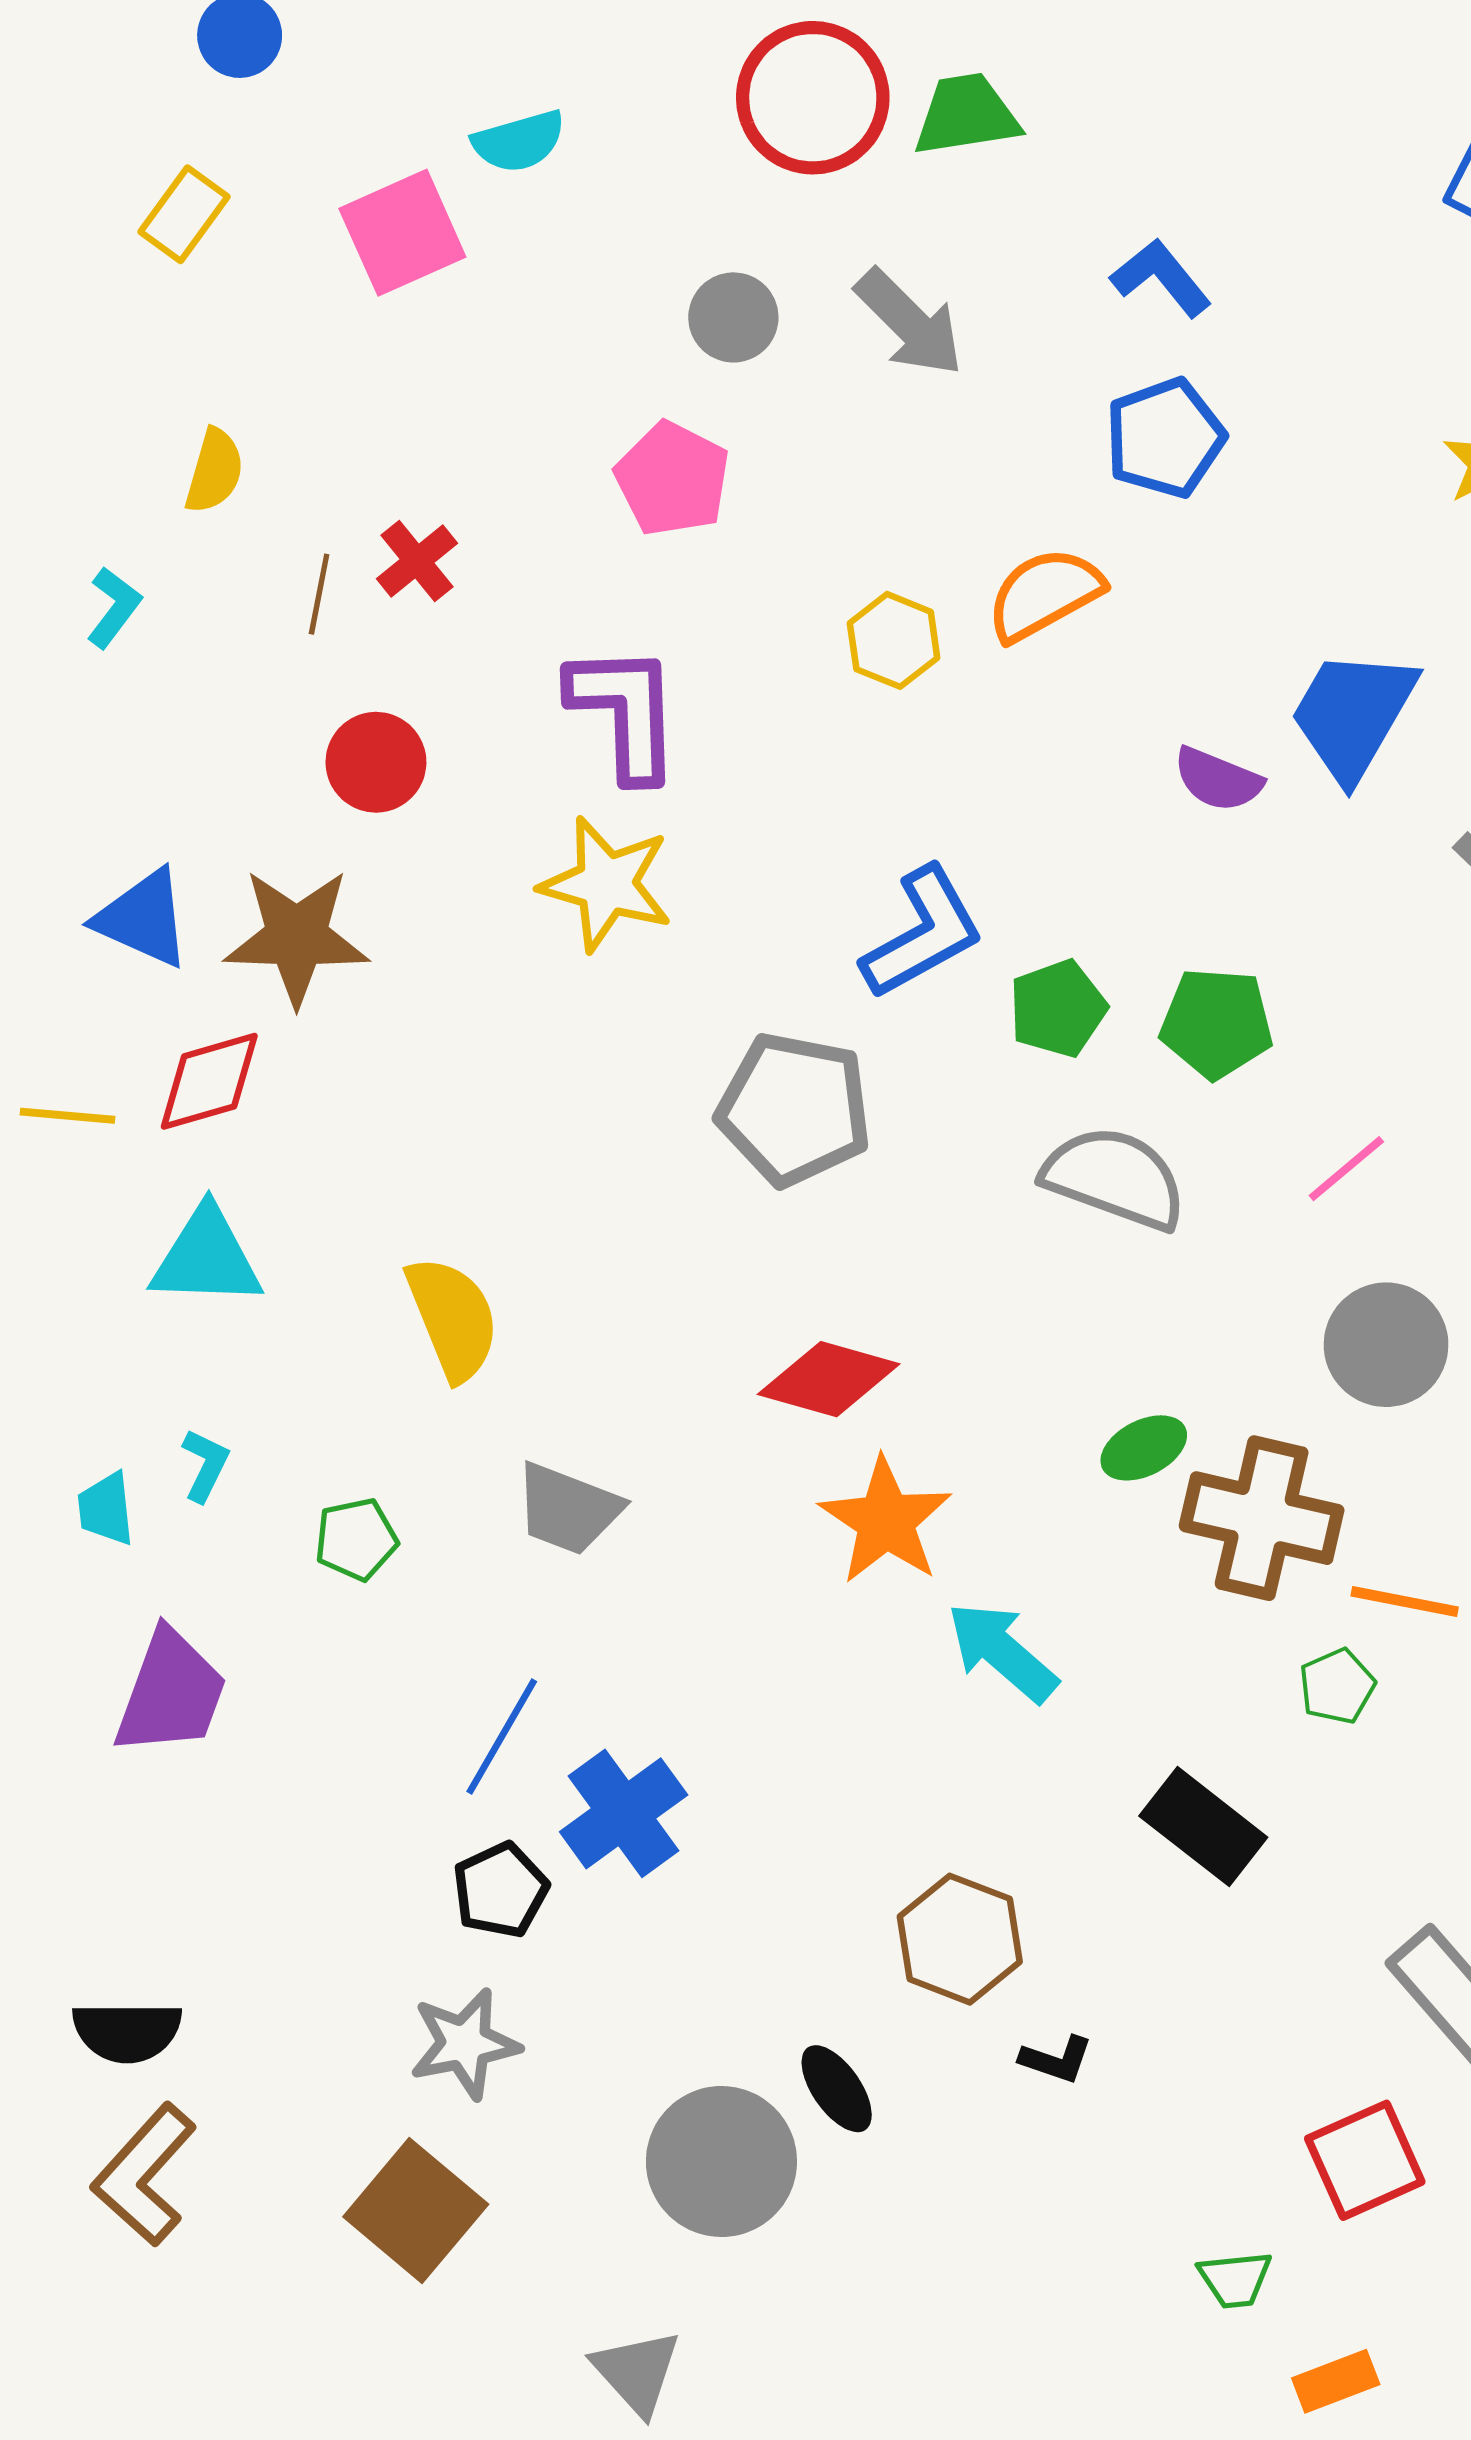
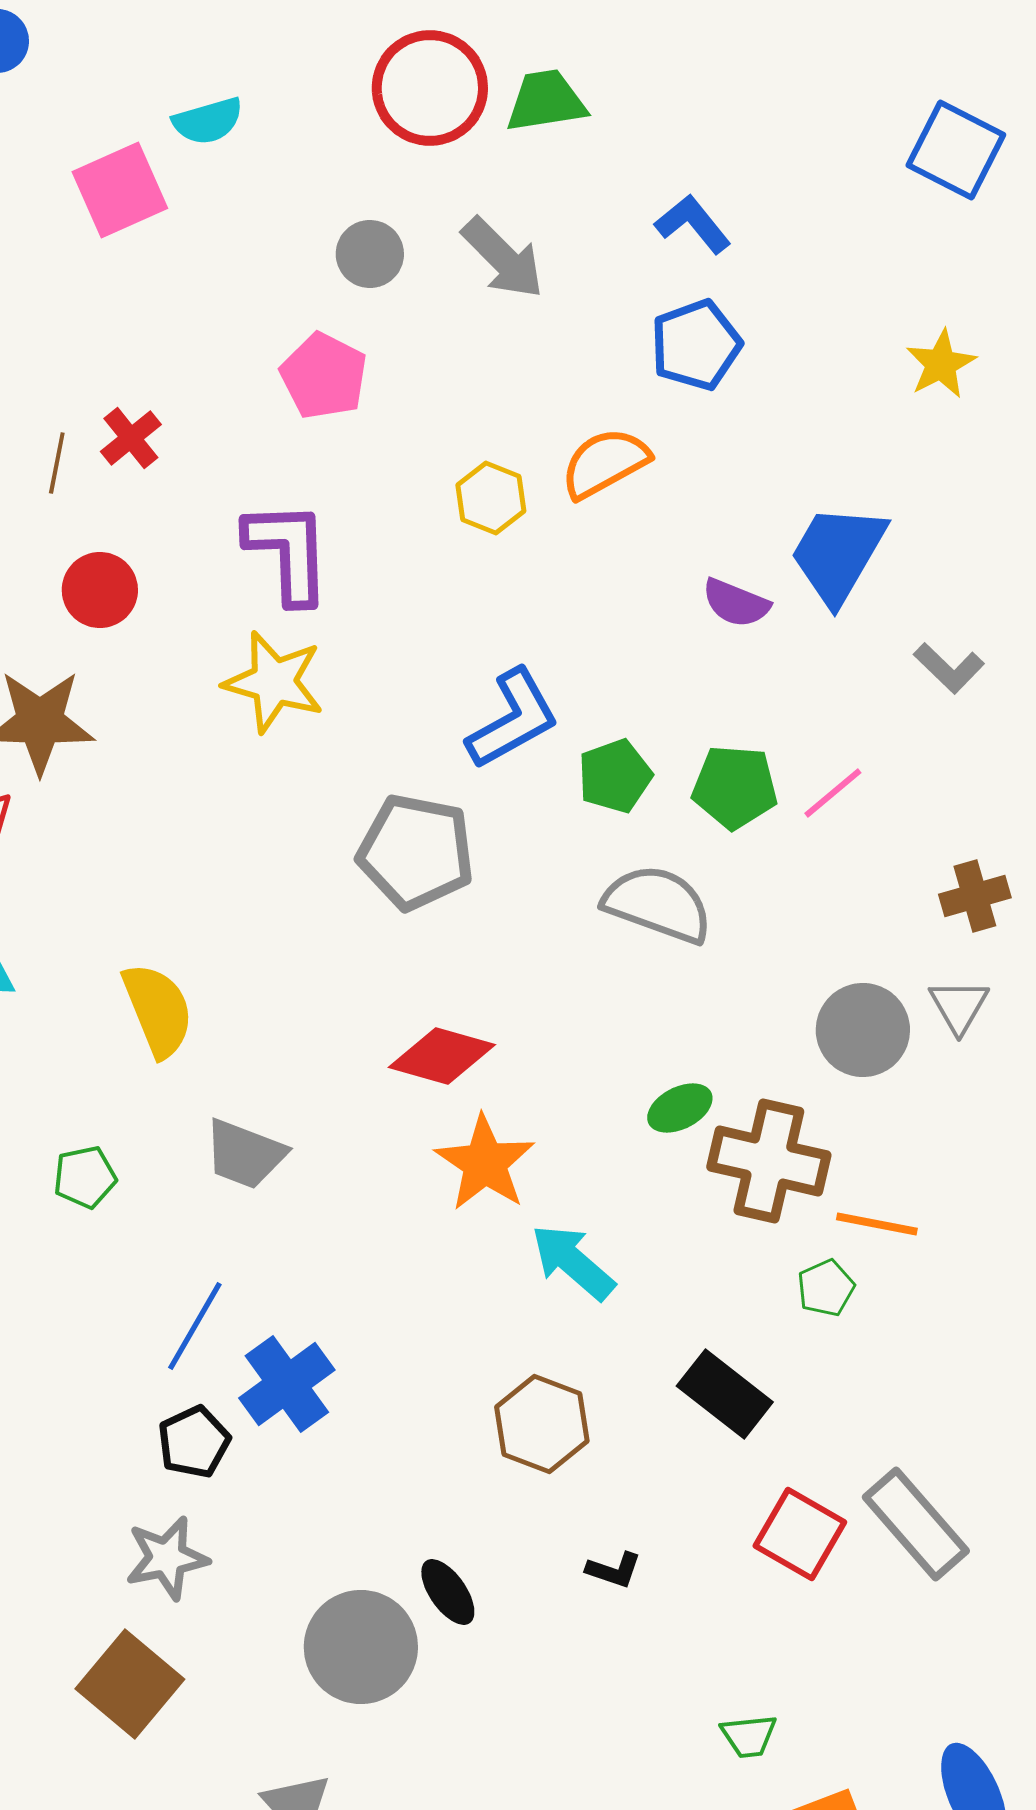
pink line: (1346, 1169) -> (833, 793), moved
brown hexagon: (960, 1939) -> (542, 1424), moved
red square: (1365, 2160) -> (800, 1534), moved, turned -36

